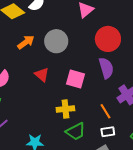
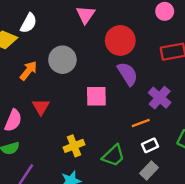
red triangle: (42, 75) -> (41, 107), moved, turned 35
yellow cross: (65, 109) -> (74, 146), moved
orange line: (106, 111) -> (141, 123), turned -63

